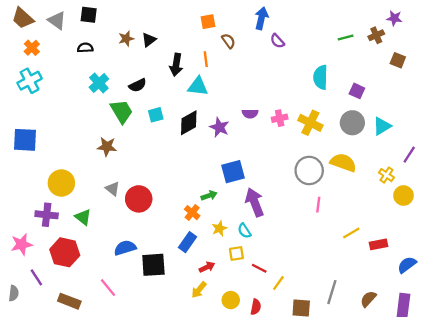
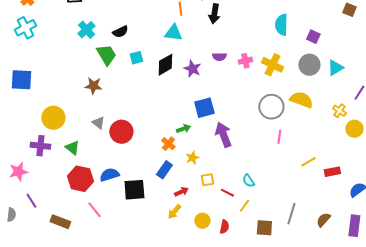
black arrow: (176, 65) -> (214, 14), moved
cyan semicircle: (244, 231) -> (248, 181), moved
red hexagon: (65, 252) -> (80, 179), moved

